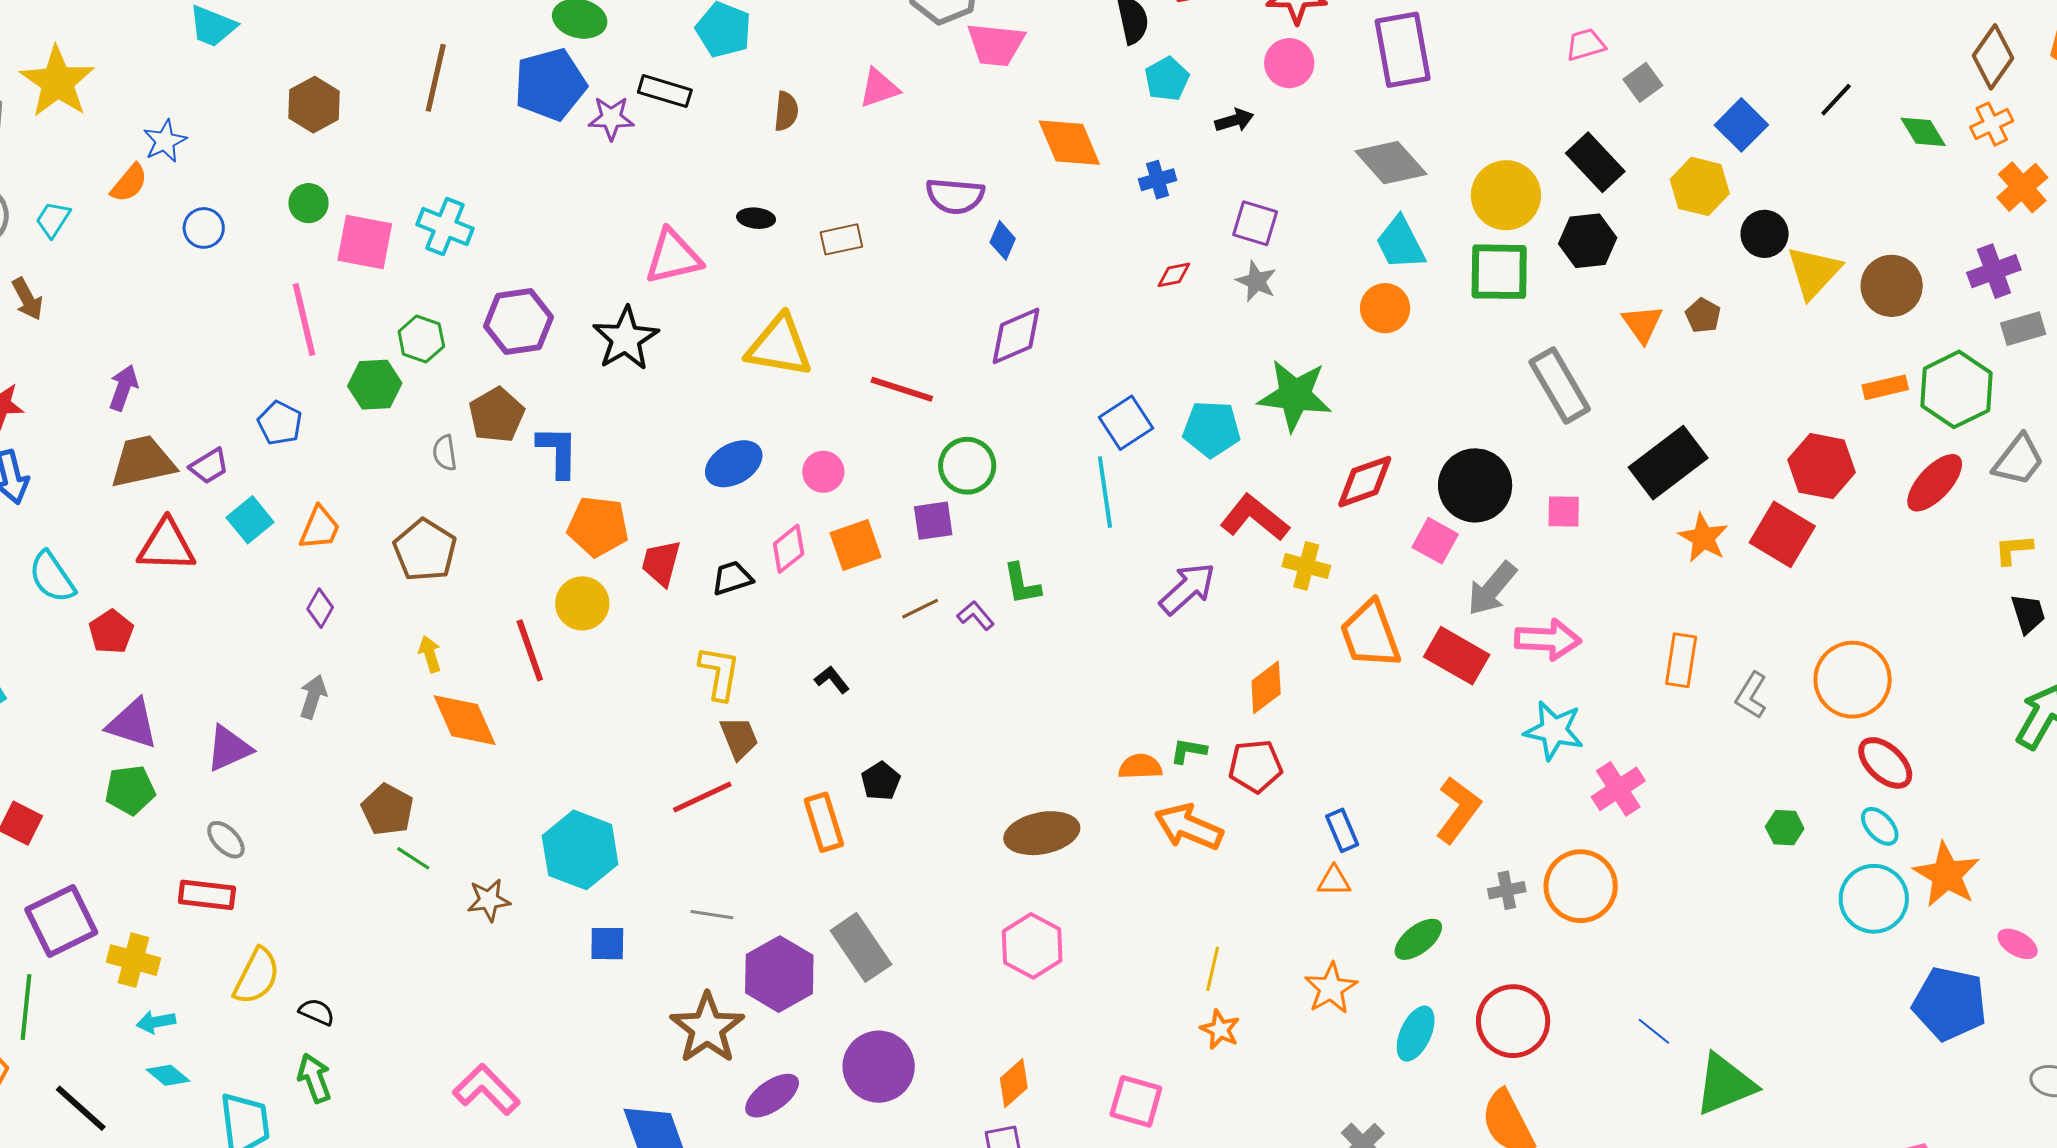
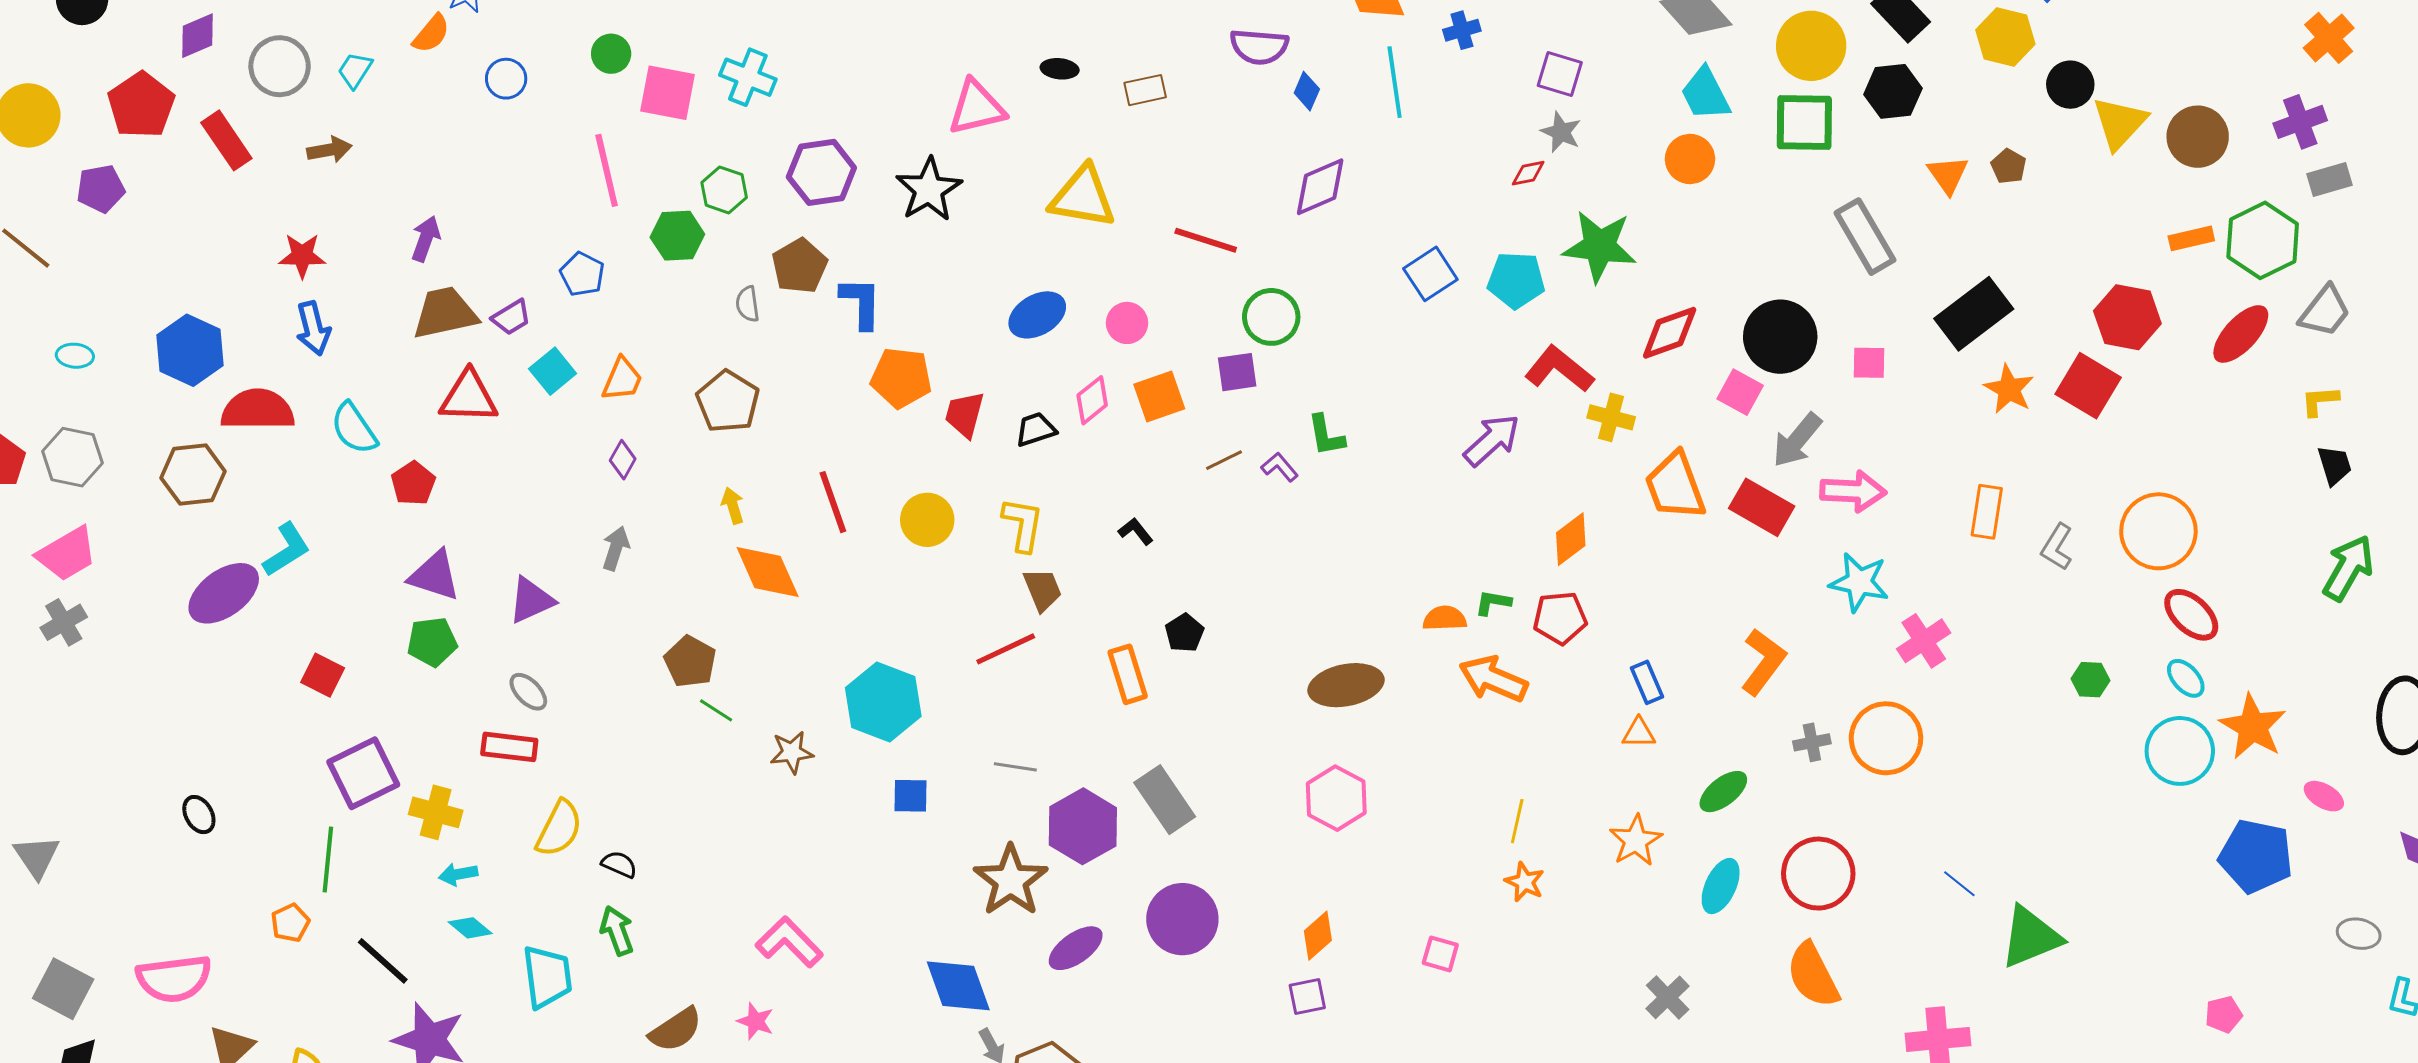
red diamond: (1174, 275) -> (1528, 173), moved
brown arrow: (27, 299) -> (329, 150), turned -72
cyan line: (1105, 492) -> (1395, 82), moved
yellow circle: (582, 603) -> (927, 520), moved
pink square: (1136, 1101) -> (1440, 954), size x0.7

